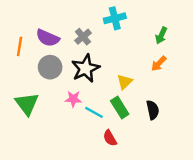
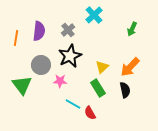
cyan cross: (115, 18) -> (94, 15), turned -30
purple semicircle: (48, 38) -> (39, 31), turned -108
orange arrow: (159, 64) -> (130, 67), moved, size x1.5
gray circle: (50, 67) -> (41, 65), moved
cyan line: (94, 112) -> (73, 104), moved

